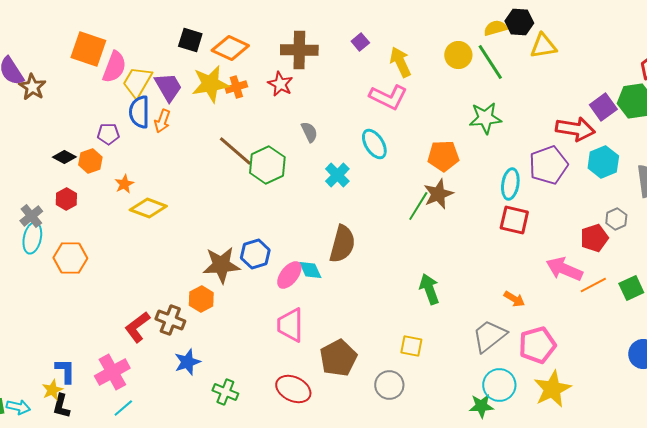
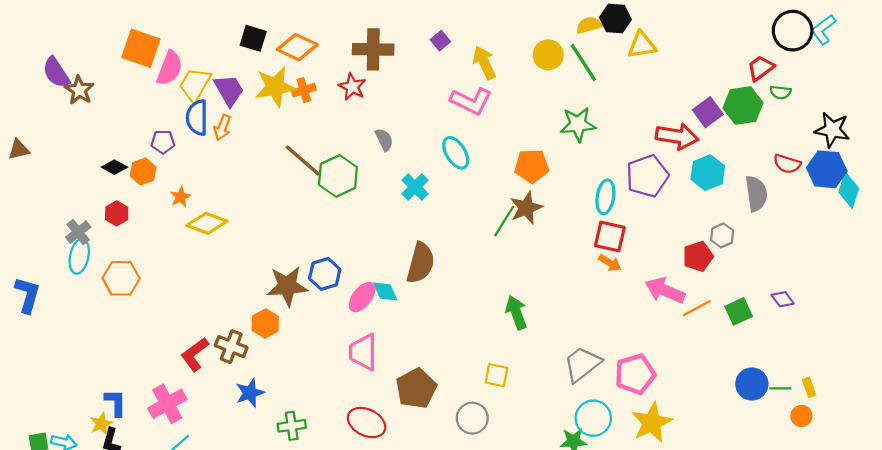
orange arrow: (514, 299) -> (610, 263), moved
green cross: (225, 392) -> (292, 426), turned -30

